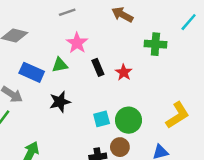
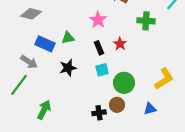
pink star: (77, 43) -> (98, 20), moved
black rectangle: (98, 67) -> (99, 48), moved
cyan square: (102, 119) -> (102, 70), moved

